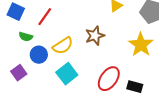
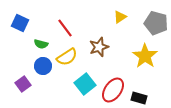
red line: (45, 17) -> (65, 28), moved, turned -72
green semicircle: (26, 37) -> (41, 44), moved
cyan square: (67, 74) -> (85, 84), moved

